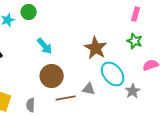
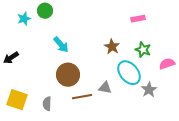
pink rectangle: (136, 14) -> (138, 19), moved, turned 64
green star: (135, 41) -> (143, 50), moved
brown star: (96, 48) -> (112, 47), size x0.7

